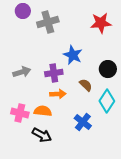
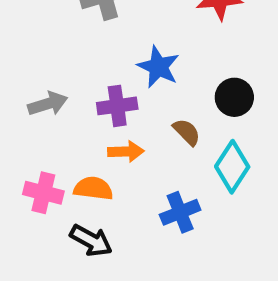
blue cross: (83, 122) -> (180, 212), turned 30

